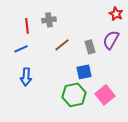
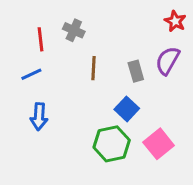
gray cross: (49, 20) -> (74, 30), turned 32
brown line: (62, 45) -> (93, 68), turned -49
blue square: (84, 72) -> (127, 109), turned -35

